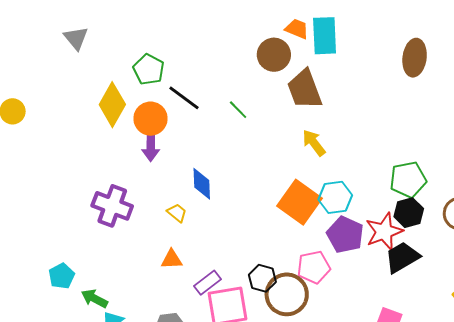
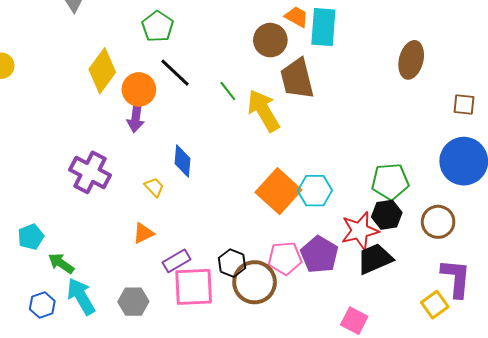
green pentagon: (149, 70) -> (158, 26), moved
yellow arrow: (314, 143) -> (263, 111), moved, size x1.5
purple pentagon: (345, 235) -> (319, 254), moved
orange triangle: (172, 259) -> (143, 233), turned -30

